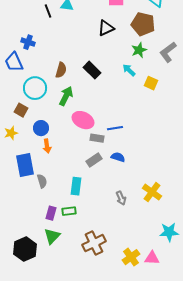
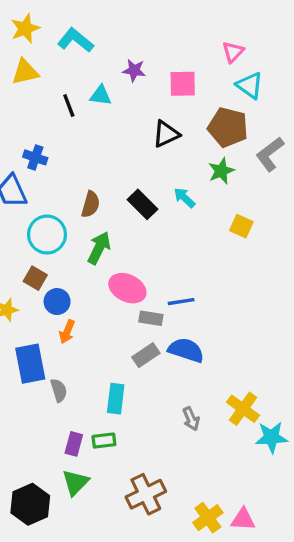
gray L-shape: (168, 52) -> (270, 154), moved
cyan arrow: (129, 70) -> (184, 198), moved
brown square: (21, 110) -> (35, 278), moved
orange arrow: (47, 146) -> (67, 332), turned 32
blue semicircle: (118, 157) -> (186, 350), size x1.5
cyan star: (169, 232) -> (271, 437), moved

